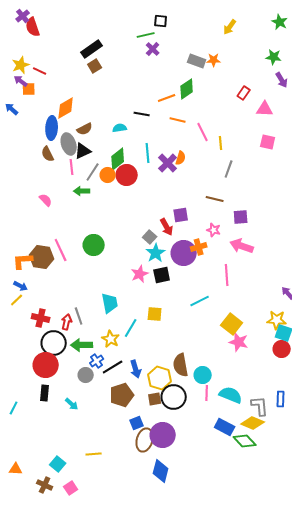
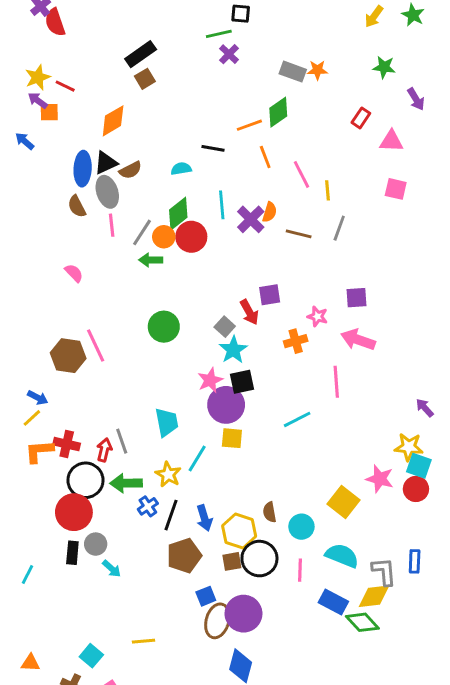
yellow arrow: (230, 27) -> (374, 16), moved
green star: (274, 57) -> (384, 67), moved
orange diamond: (66, 108) -> (113, 121), moved
orange line: (178, 120) -> (265, 157), turned 56
black triangle: (83, 151) -> (106, 163), moved
green arrow: (82, 191) -> (151, 260), moved
brown line: (215, 199) -> (299, 234), moved
green circle: (94, 245) -> (164, 327), moved
purple circle: (184, 253) -> (226, 405), moved
orange L-shape: (23, 261) -> (39, 451), moved
yellow square: (232, 324) -> (344, 502), moved
pink star: (239, 342) -> (380, 479), moved
brown semicircle: (181, 365) -> (270, 512), size x0.6
black line: (113, 367) -> (171, 515), turned -40
gray circle: (86, 375) -> (96, 544), moved
pink line: (207, 393) -> (300, 570), moved
yellow diamond: (253, 423) -> (374, 596), turned -30

